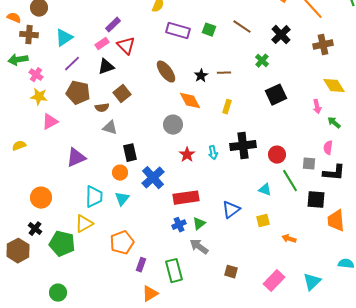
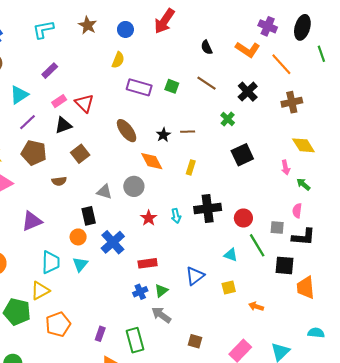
purple rectangle: (113, 25) -> (50, 71), moved
brown semicircle: (102, 108) -> (59, 181), moved
gray triangle: (110, 128) -> (104, 192), moved
red rectangle: (186, 198) -> (148, 263), size x0.7
orange pentagon: (122, 243) -> (58, 324), moved

